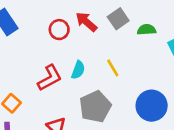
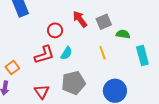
red circle: (59, 30) -> (55, 30), moved
yellow line: (113, 68) -> (103, 53), moved

